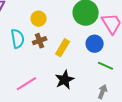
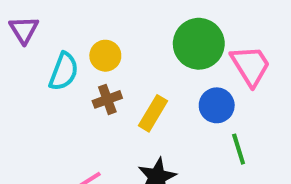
cyan semicircle: (18, 39) -> (64, 72), moved, turned 30
green line: (106, 66) -> (239, 149), turned 49

